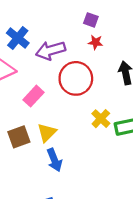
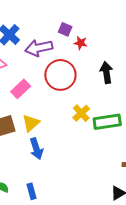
purple square: (91, 20) -> (65, 29), moved

